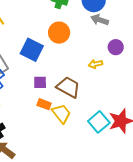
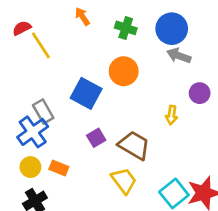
yellow arrow: (95, 64) -> (172, 115), turned -72
purple square: (40, 82) -> (96, 138), turned -32
orange rectangle: (44, 104) -> (59, 168), moved

